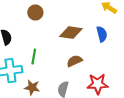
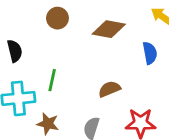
brown diamond: (71, 33) -> (109, 29), moved

